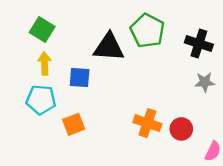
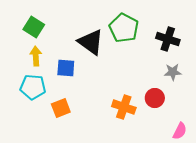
black triangle: (109, 47) -> (91, 42), turned 32
red circle: (181, 129) -> (155, 98), moved

